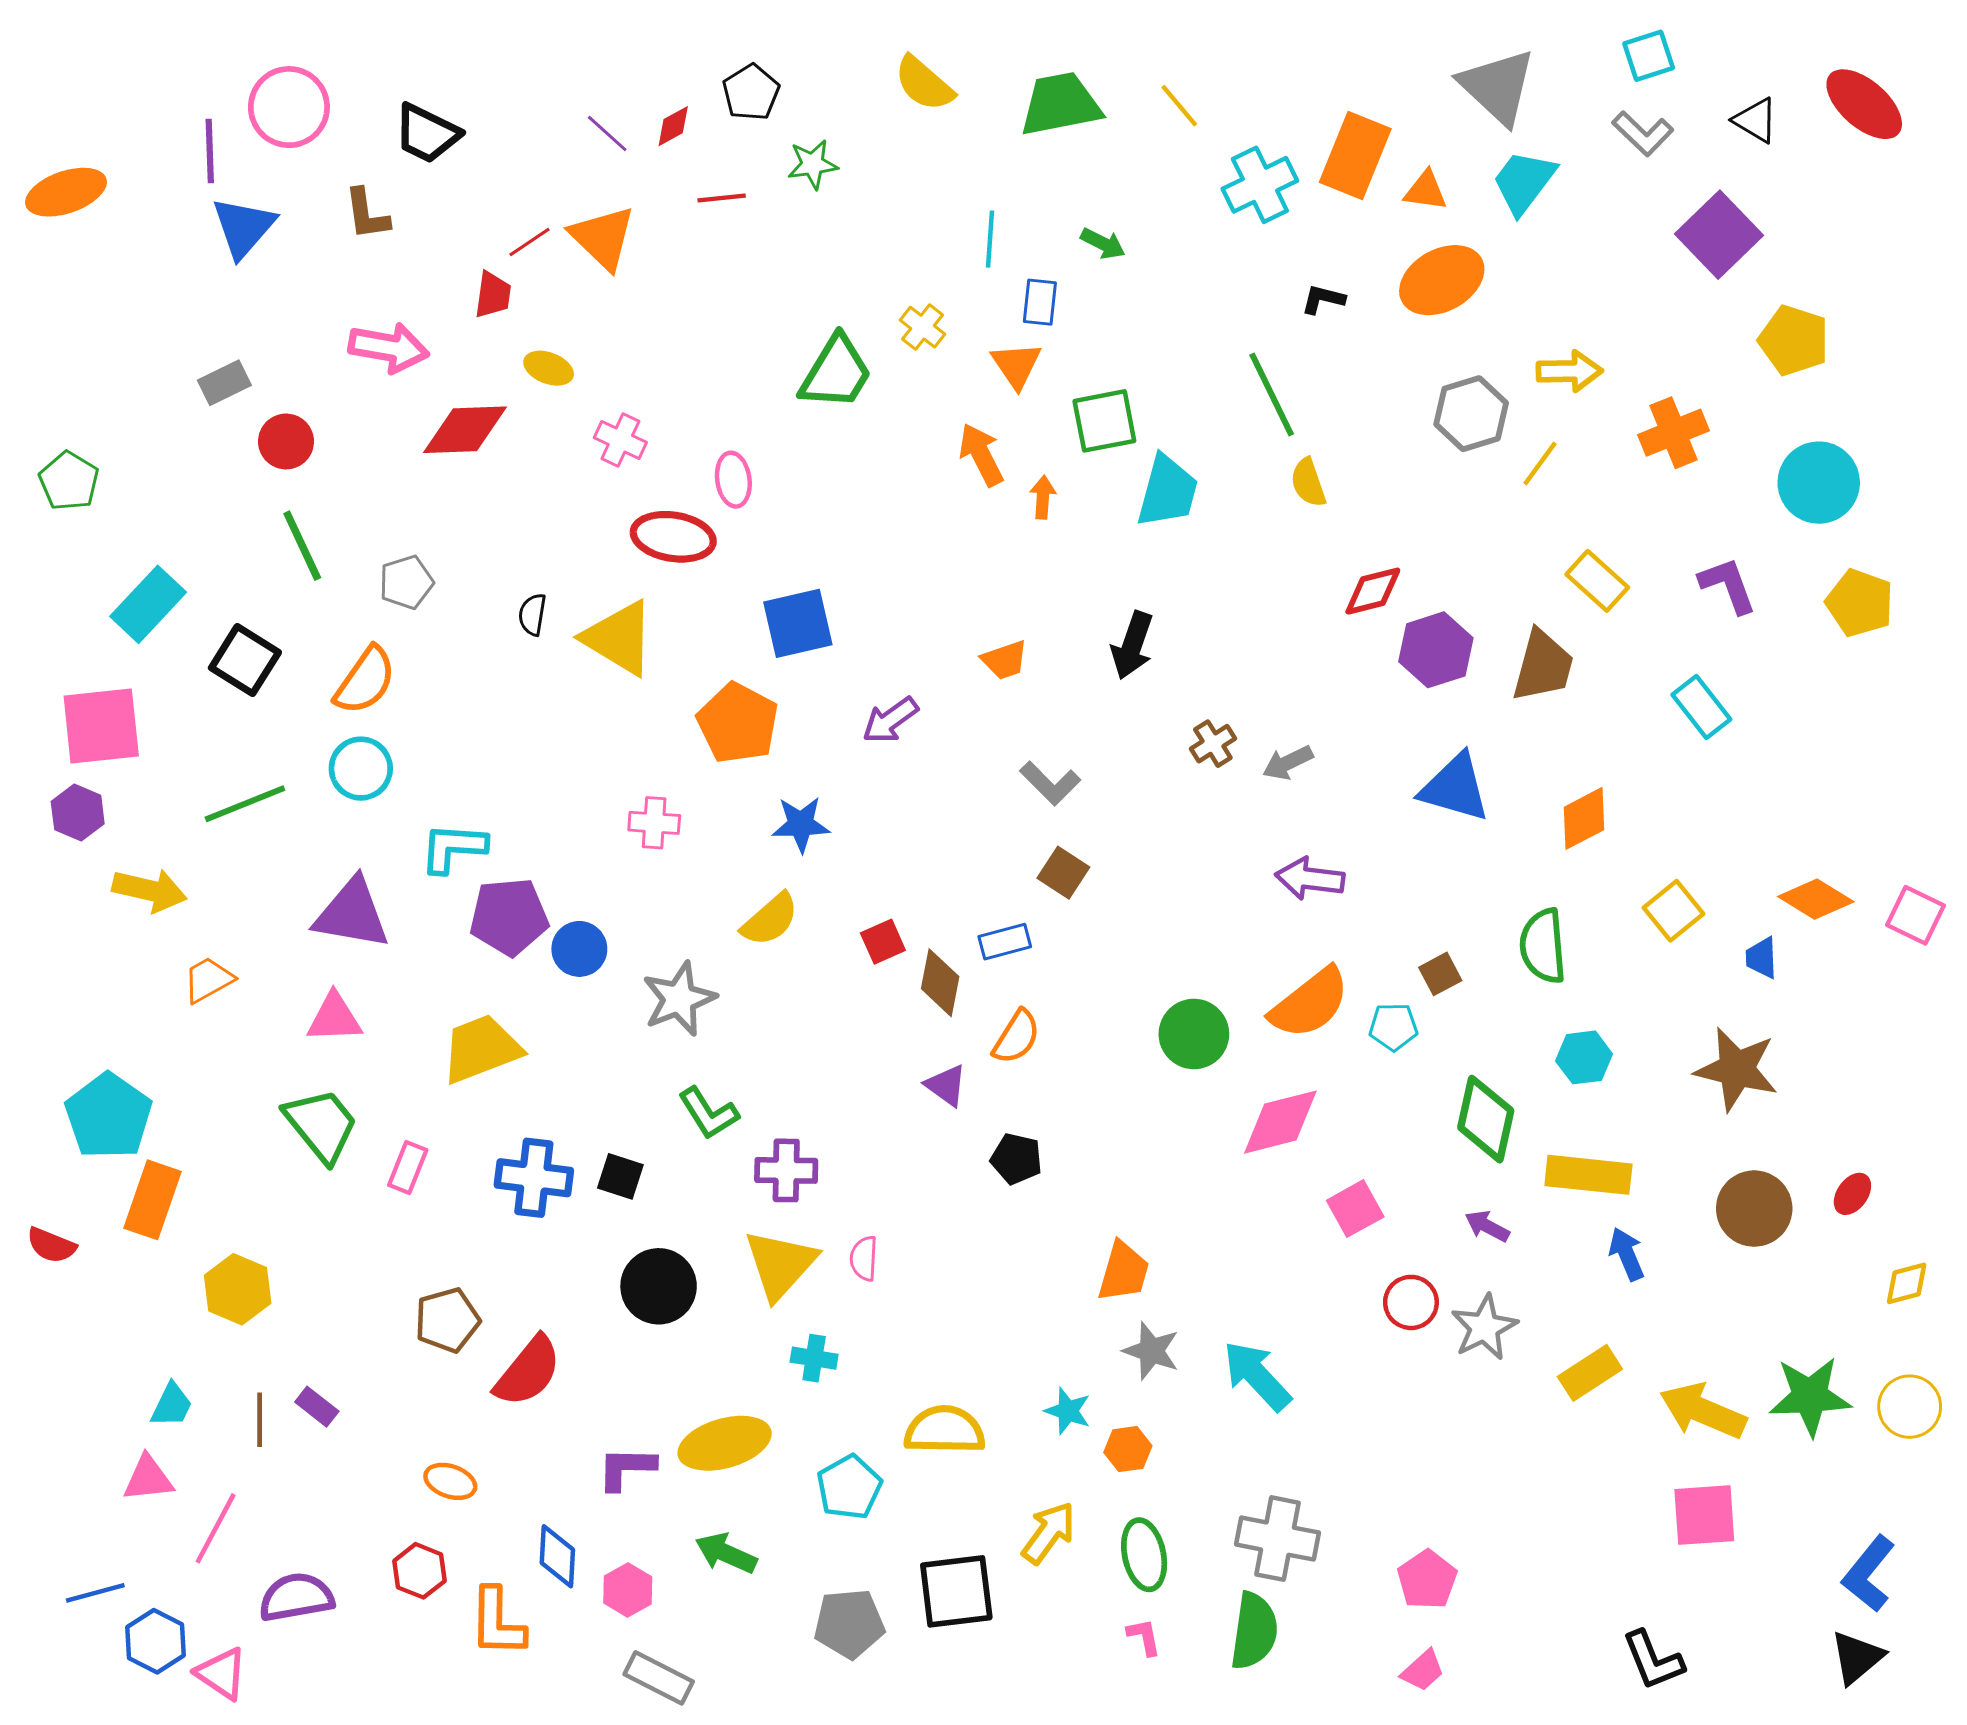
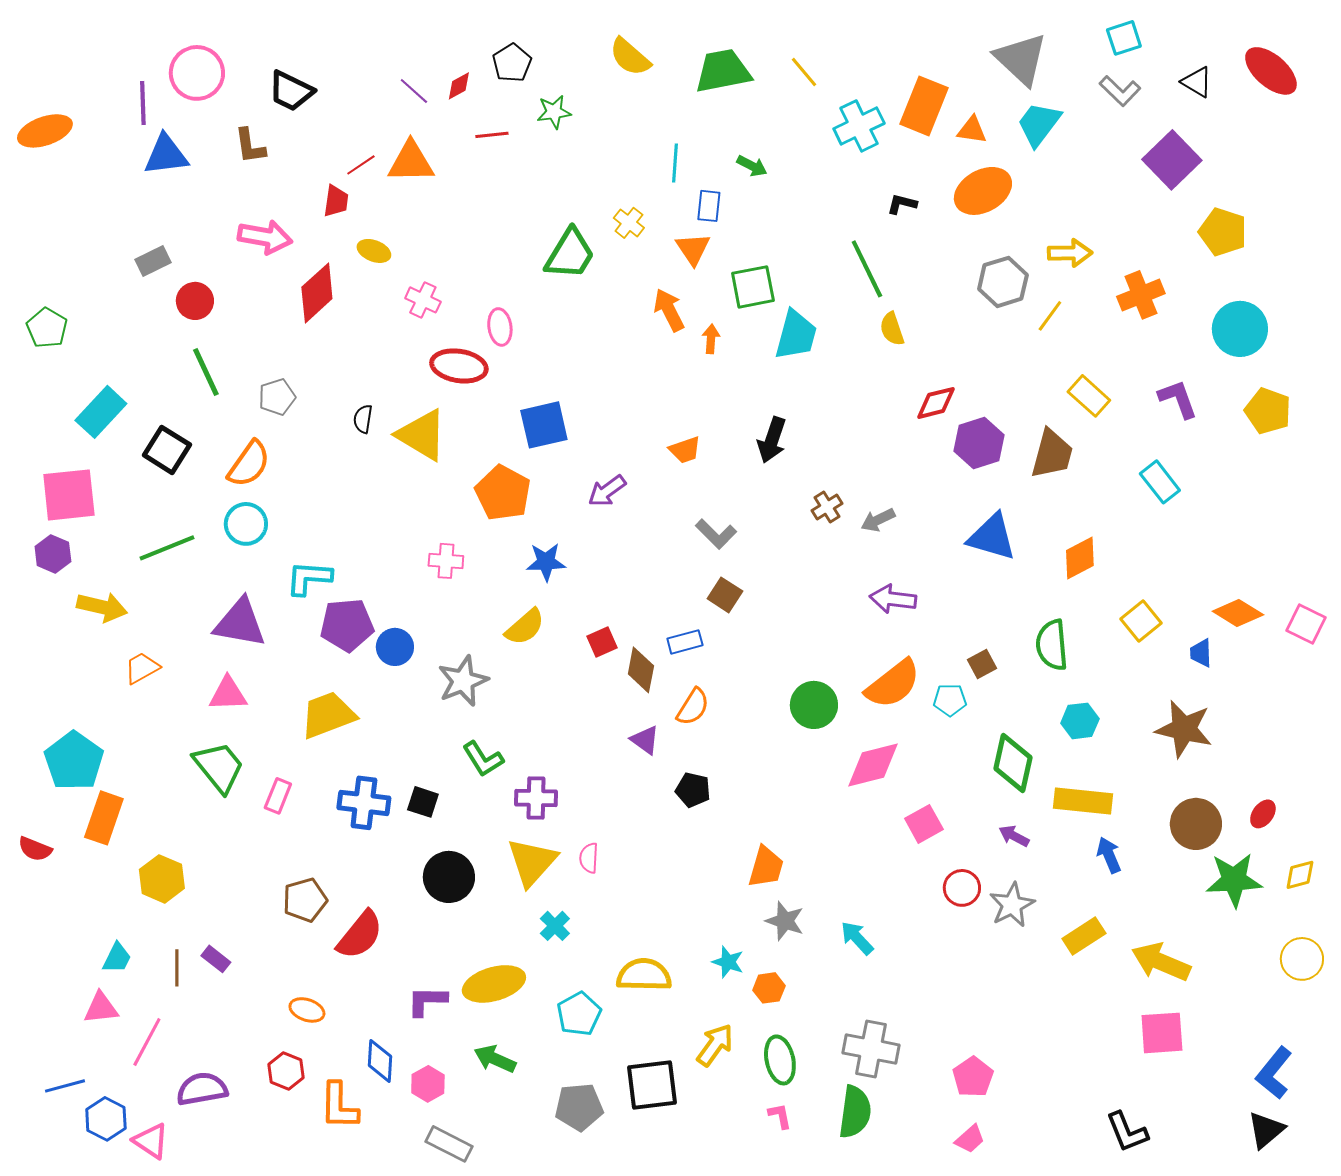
blue triangle: (243, 227) -> (166, 155), turned 42
orange triangle: (603, 238) -> (411, 162), turned -45
red diamond: (465, 430) -> (317, 293), turned -40
cyan cross: (814, 1358) -> (555, 926), turned 36
cyan arrow: (1257, 1376) -> (857, 938), size x0.7
green star: (1810, 1396) -> (1234, 880), moved

